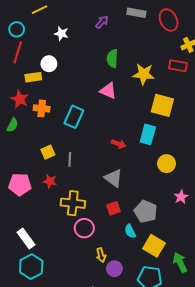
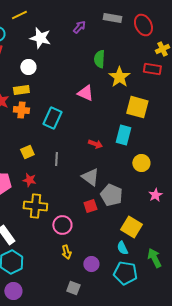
white star: (61, 34) -> (40, 38), size x1.5
green semicircle: (112, 58) -> (99, 59), moved
yellow star: (144, 74) -> (119, 77), turned 30
yellow rectangle: (33, 77) -> (21, 90), moved
gray line: (70, 159) -> (56, 159), moved
yellow cross: (73, 203) -> (35, 206), moved
gray pentagon: (146, 211) -> (111, 195), moved
cyan semicircle: (130, 231) -> (122, 248), moved
yellow square: (154, 246) -> (131, 227), moved
yellow arrow: (101, 255) -> (66, 252), moved

